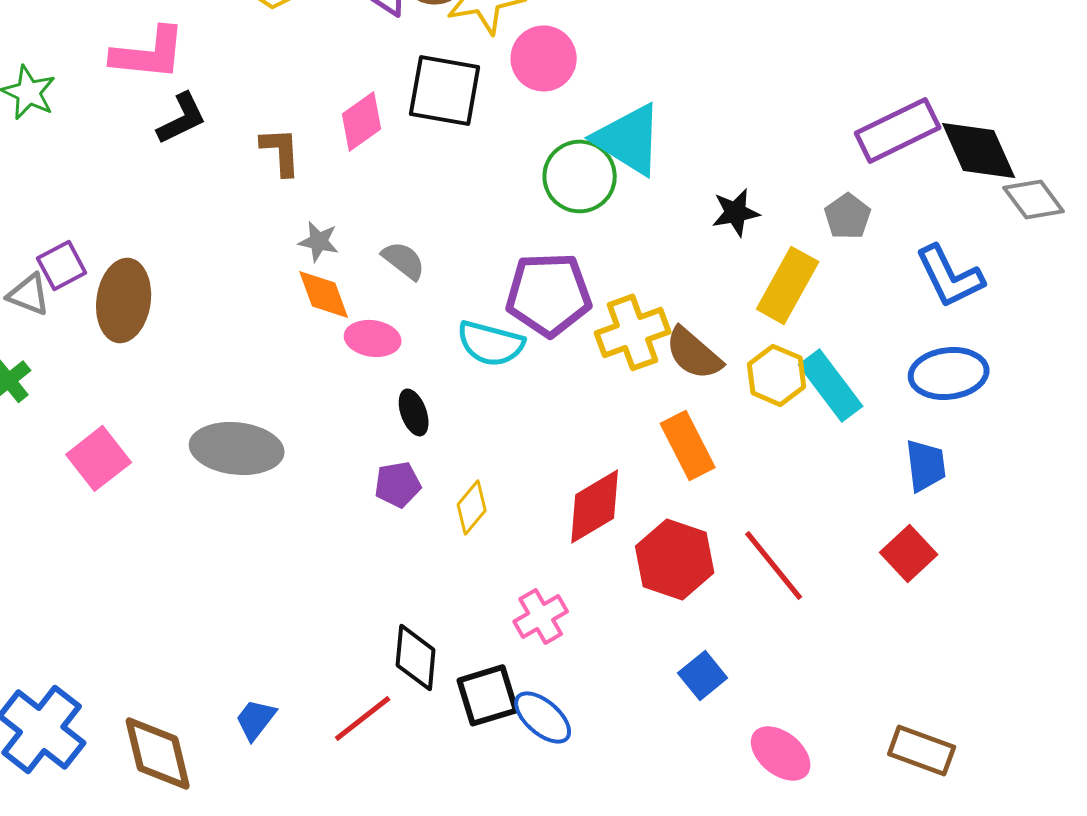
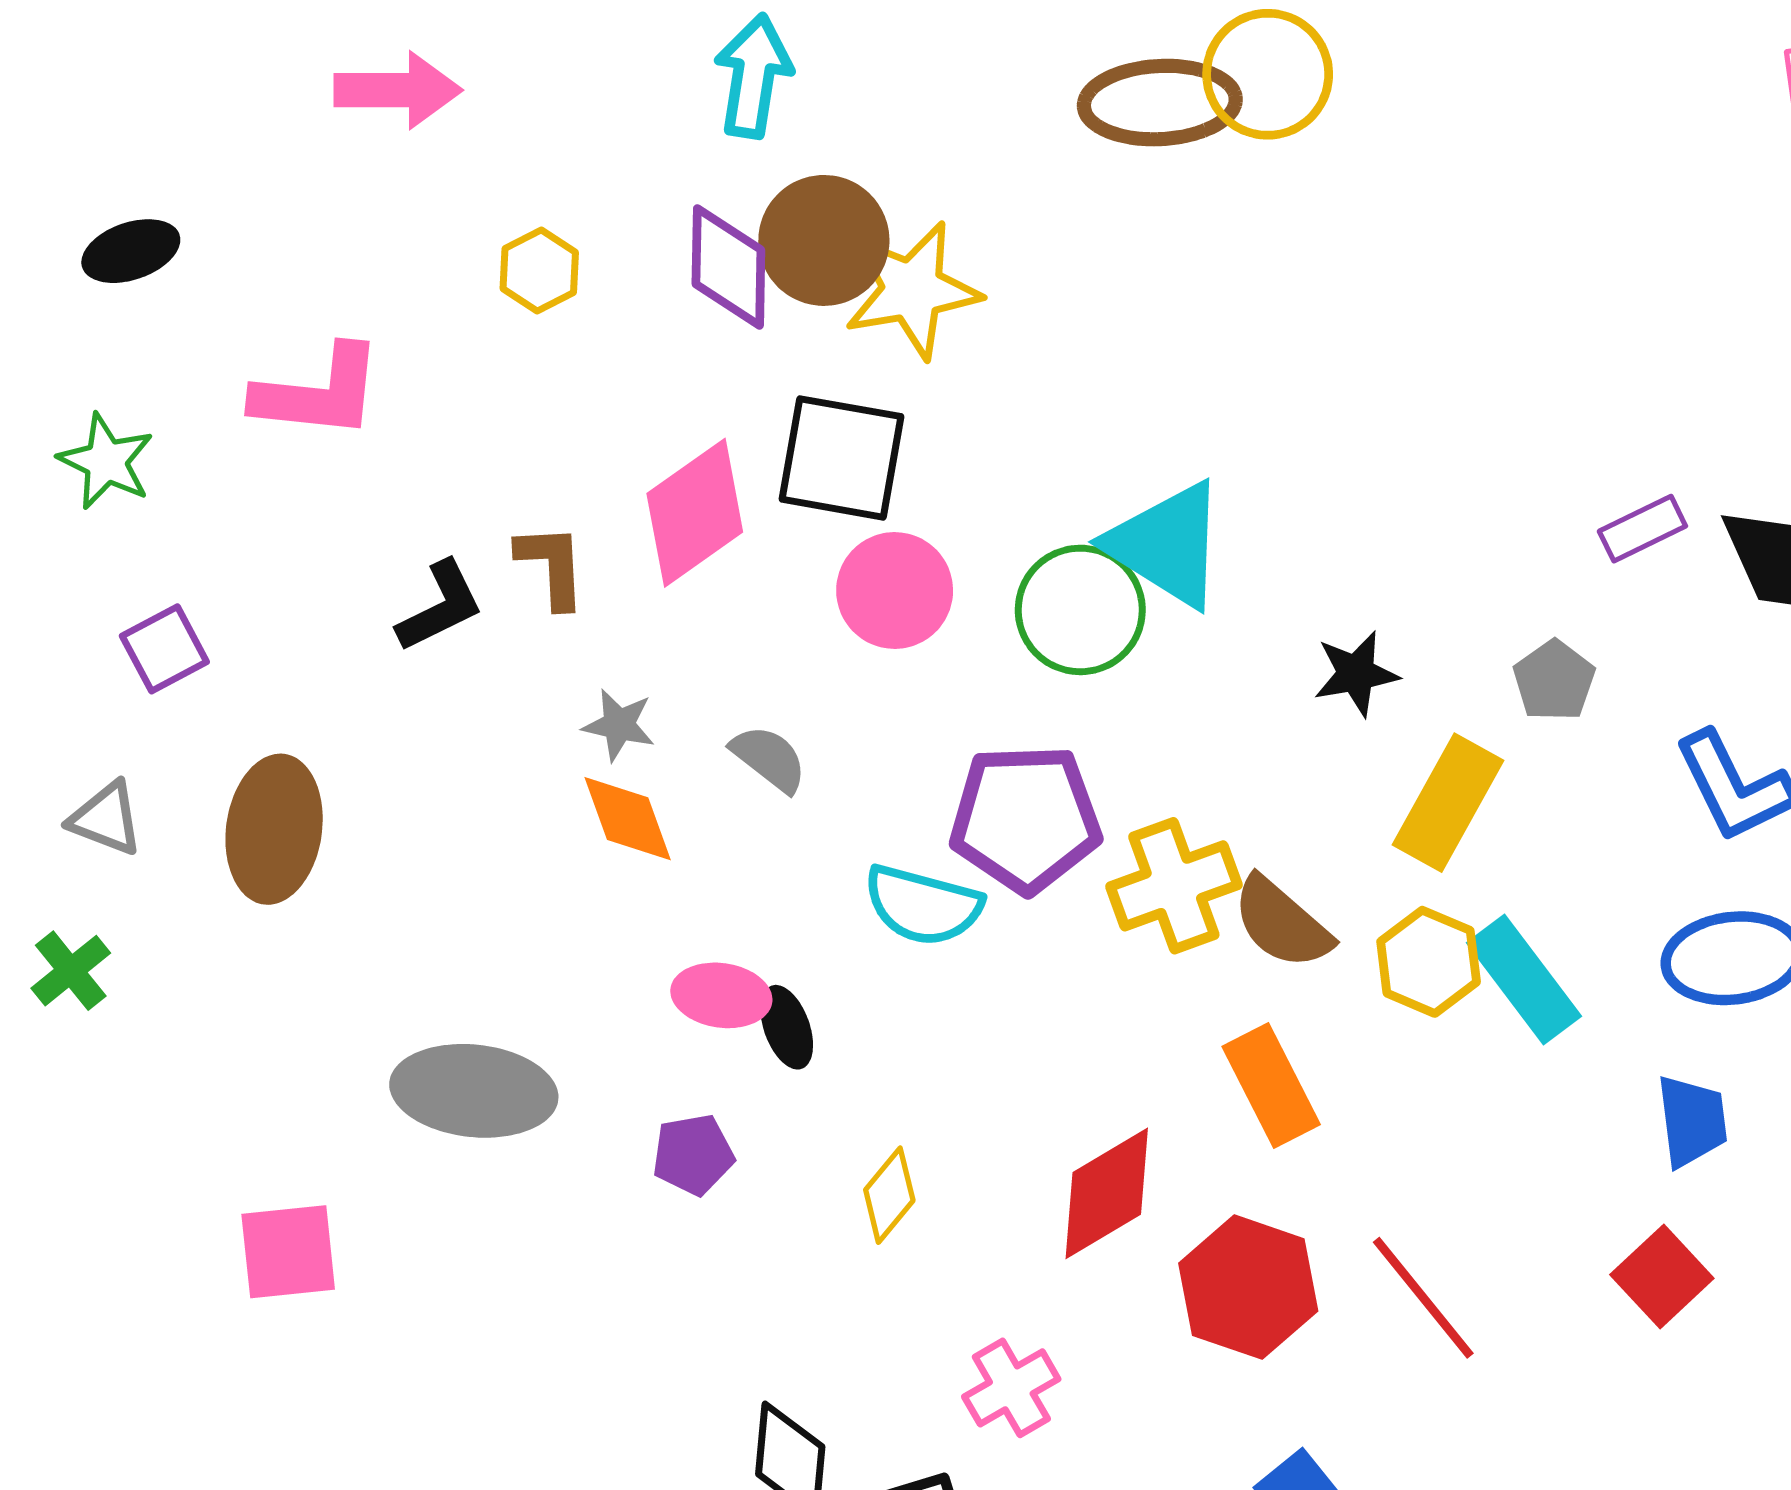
pink circle: (544, 58) -> (895, 591), moved
black L-shape: (182, 118) -> (440, 606), moved
pink diamond: (362, 121) -> (695, 513), size x1.4
purple rectangle: (898, 130) -> (1642, 529), size x0.6
purple square: (62, 265) -> (164, 649), moved
pink ellipse: (373, 338) -> (721, 995), moved
pink square: (99, 458) -> (288, 1252), moved, turned 32
purple pentagon: (398, 484) -> (693, 1155), moved

